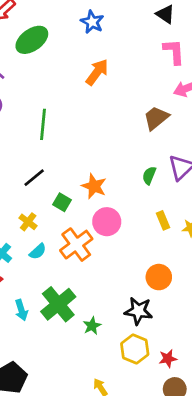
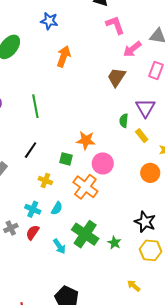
black line: (34, 178) -> (31, 150), moved
yellow rectangle: (163, 220) -> (142, 136), moved
cyan semicircle: (38, 251) -> (57, 208), moved
orange circle: (159, 277) -> (150, 173), moved
black star: (138, 311) -> (145, 222), turned 30

